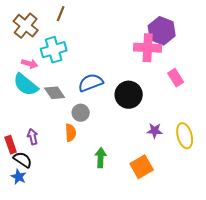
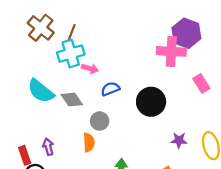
brown line: (61, 14) -> (72, 32), moved
pink arrow: (30, 64) -> (90, 69), moved
blue semicircle: (91, 83) -> (110, 89), size x0.7

